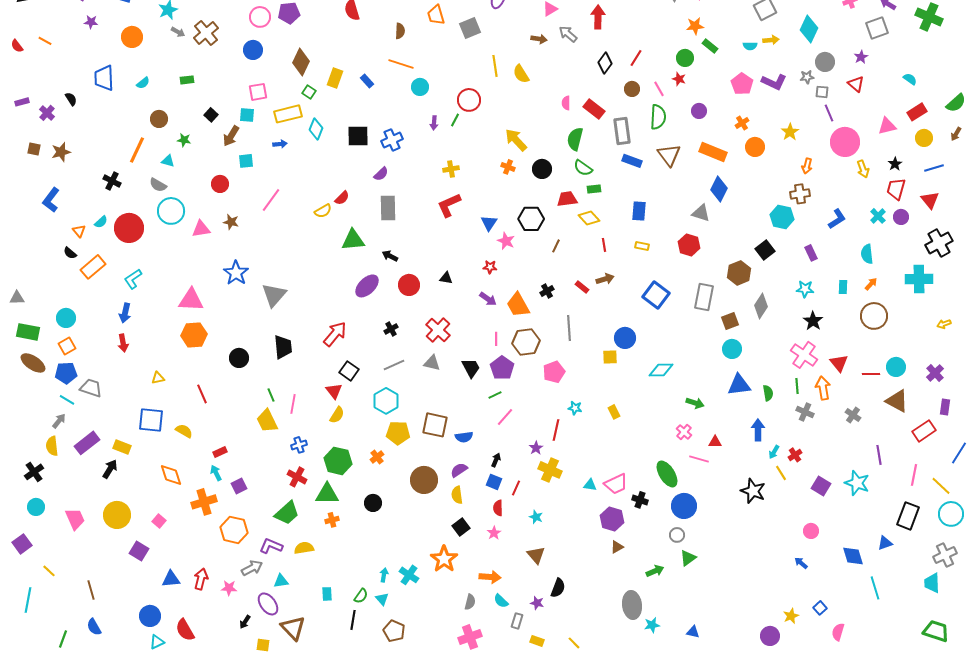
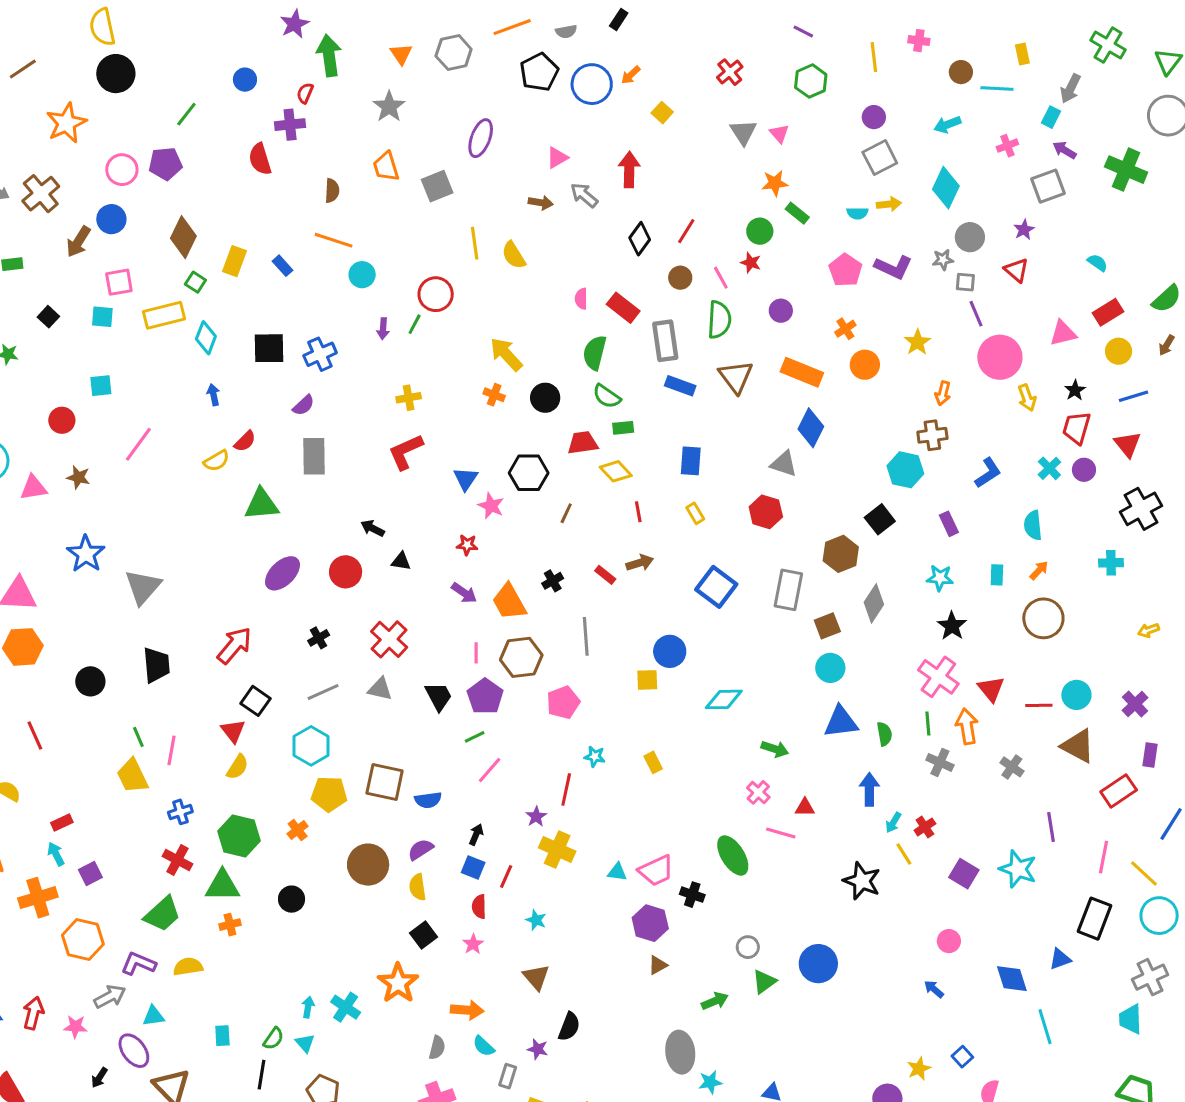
brown arrow: (231, 136) -> (78, 242), moved
blue arrow: (280, 144) -> (213, 395), moved, turned -96
yellow rectangle: (642, 246) -> (695, 513), turned 48
black arrow: (390, 256) -> (373, 528), moved
cyan cross: (919, 279) -> (1111, 563), size x0.6
blue circle: (684, 506) -> (818, 964), moved

